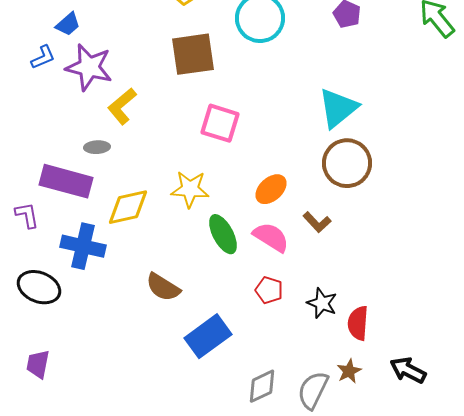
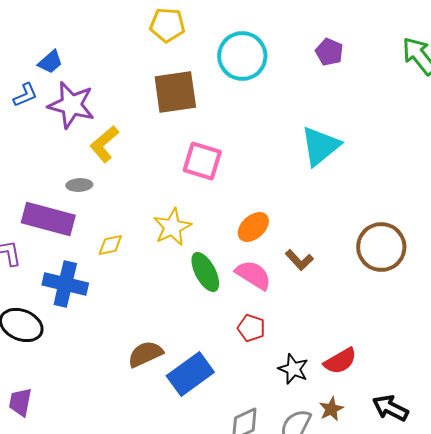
brown circle: (347, 163) -> (381, 247), moved
yellow star: (190, 189) -> (172, 227), turned -30
yellow diamond: (128, 207) -> (110, 245), size x0.6
brown semicircle: (163, 287) -> (145, 354), moved, turned 123
black star: (322, 303) -> (293, 369), moved
red semicircle: (358, 323) -> (340, 361), turned -124

